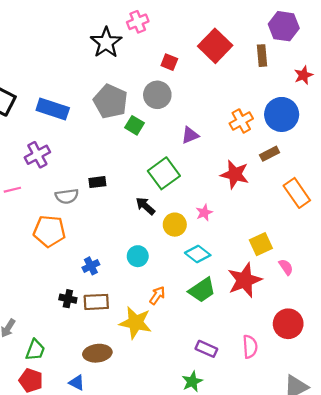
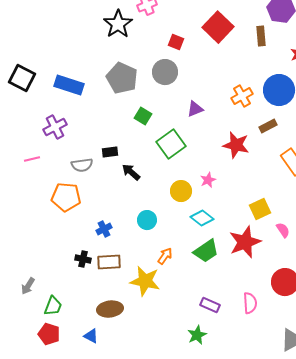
green square: (134, 125) -> (143, 116), moved
black arrow: (145, 206) -> (131, 172), moved

